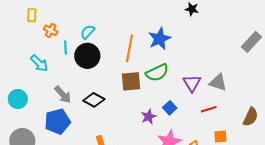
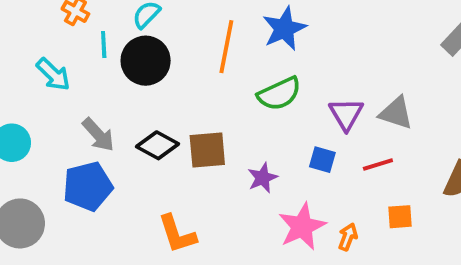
brown square: (131, 81) -> (207, 150), moved
blue square: (170, 108) -> (322, 160), moved, turned -32

